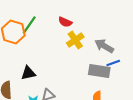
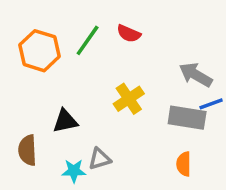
green line: (29, 25) -> (88, 40), moved
yellow cross: (75, 40) -> (129, 99), moved

